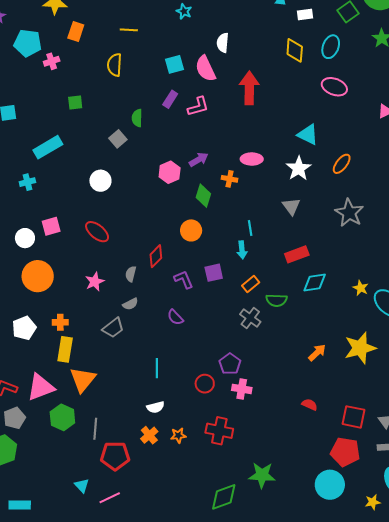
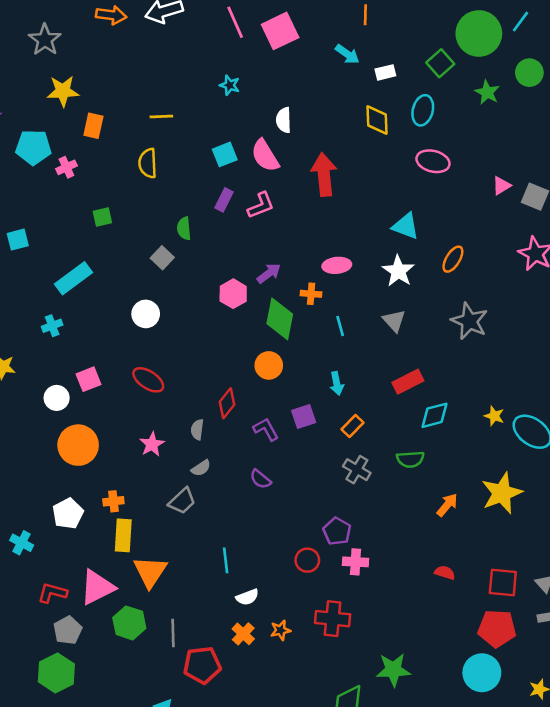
green diamond: (203, 196) -> (280, 319), size x1.4
cyan line: (250, 228) -> (340, 326), moved
green semicircle: (276, 300) -> (410, 459), moved
cyan line: (157, 368) -> (226, 560), moved

